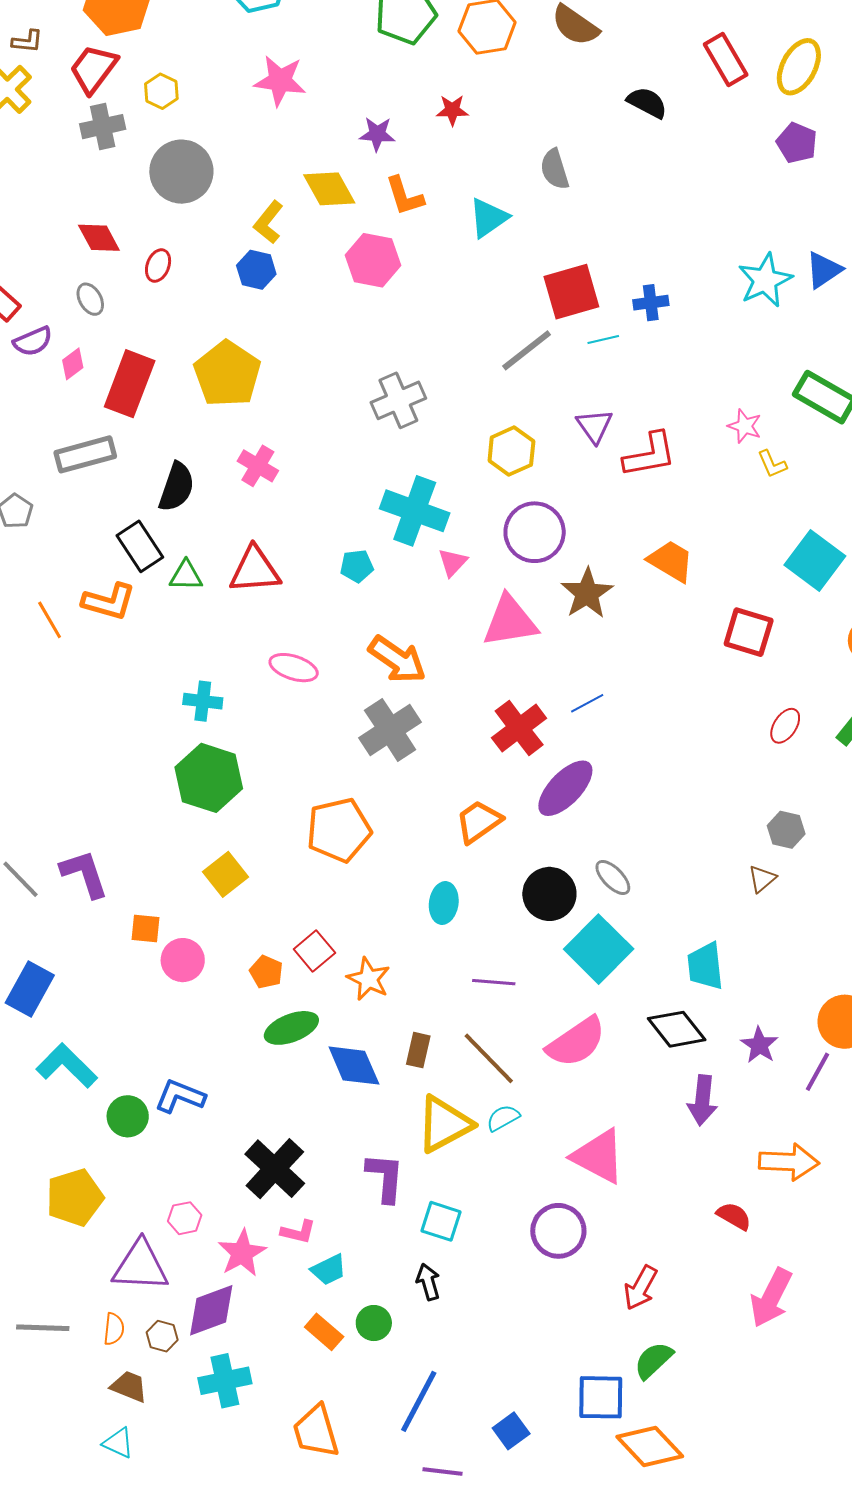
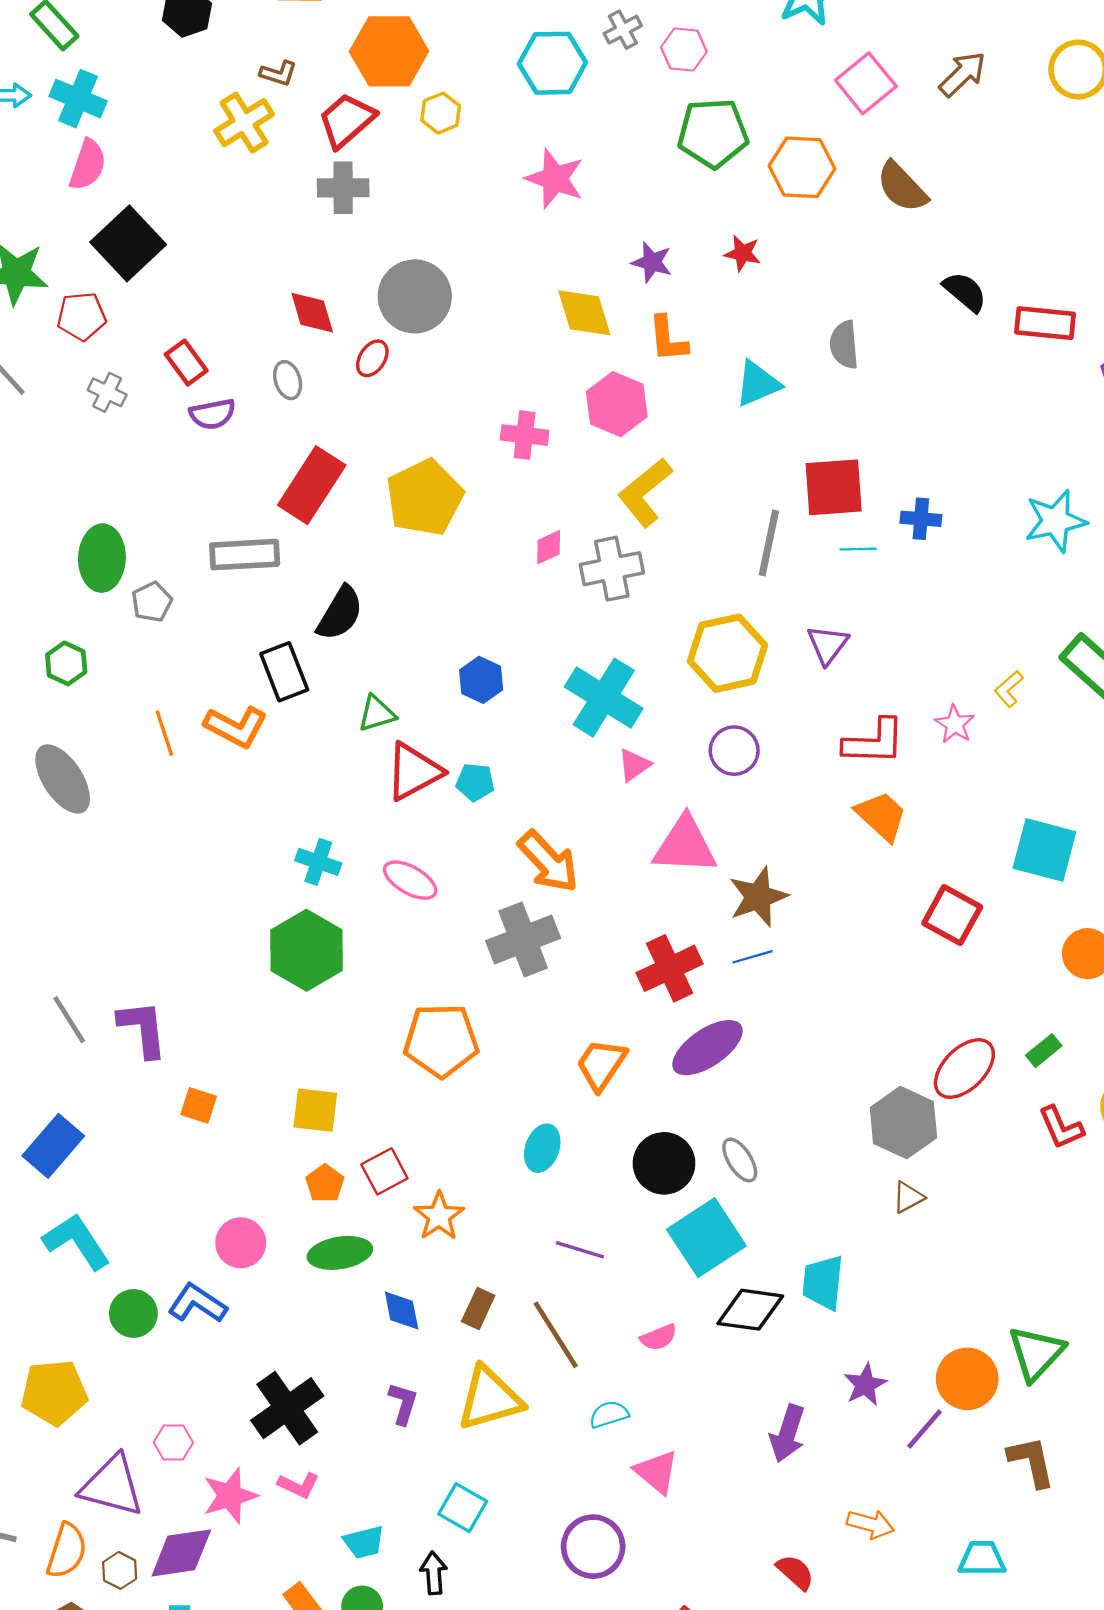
red rectangle: (726, 60) -> (1045, 323), moved, turned -66
yellow hexagon: (161, 91) -> (441, 113), moved
gray circle: (181, 172) -> (415, 296), moved
yellow L-shape: (268, 222) -> (645, 492), moved, size x1.4
blue hexagon: (256, 270) -> (481, 680), moved
gray line: (527, 350) -> (769, 543), turned -52
pink diamond: (73, 364) -> (549, 547), moved
pink star: (745, 426) -> (955, 724), moved
yellow hexagon: (511, 451) -> (727, 653), size x1.4
red L-shape: (650, 455) -> (874, 742), moved
yellow L-shape: (772, 464) -> (1009, 689), moved, turned 60
pink cross: (258, 466) -> (525, 435), moved, turned -36
purple circle: (535, 532) -> (734, 751), size x0.7
cyan square: (815, 561) -> (1044, 850), turned -34
cyan pentagon: (357, 566) -> (475, 782), moved
red triangle: (255, 570) -> (414, 772), moved, turned -36
green triangle: (186, 576) -> (377, 714), moved, turned -30
brown star: (587, 593) -> (758, 897), moved
pink ellipse: (294, 668) -> (410, 880), moved
red ellipse: (785, 726) -> (964, 1069), moved, size x1.6
orange trapezoid: (479, 822) -> (601, 1064), turned -33
gray hexagon: (786, 830) -> (903, 1123), moved, size x1.6
yellow square: (225, 874) -> (315, 1110), moved, turned 33
pink circle: (183, 960) -> (241, 1243), moved
black diamond: (677, 1029) -> (750, 1310), moved, turned -56
pink semicircle: (576, 1042) -> (659, 1337), size x0.5
blue diamond: (354, 1066) -> (402, 1310), size x0.7
cyan semicircle: (503, 1118) -> (609, 1414), moved
pink triangle: (599, 1156) -> (656, 1472), size x0.7
orange arrow: (789, 1162) -> (870, 1524), size x0.7
purple L-shape: (385, 1177) -> (403, 1403), moved, size x0.7
cyan trapezoid: (329, 1270) -> (364, 1542), moved
orange semicircle: (114, 1329) -> (67, 1551), size x1.5

